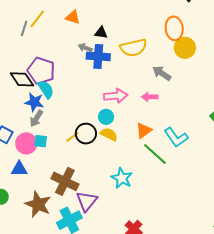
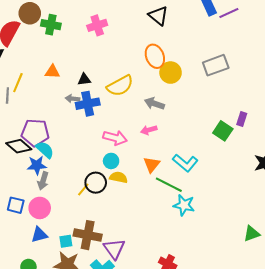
pink arrow: (116, 96) -> (115, 138), turned 35
cyan square: (41, 141) -> (66, 241), moved
cyan star: (122, 178) -> (184, 205), moved

